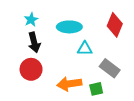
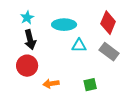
gray rectangle: (110, 68) -> (109, 52), moved
orange arrow: (69, 84) -> (51, 84), moved, size x0.7

